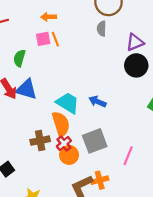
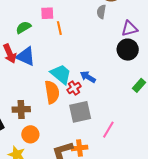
orange line: (55, 39) -> (59, 28), moved
green semicircle: (19, 58) -> (23, 27), turned 35
brown cross: (40, 141) -> (21, 109), moved
red cross: (64, 144) -> (74, 88), moved
orange circle: (69, 155) -> (30, 134), moved

